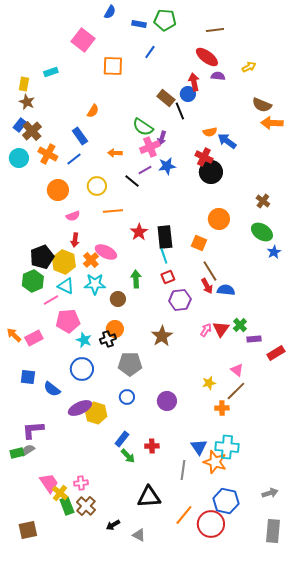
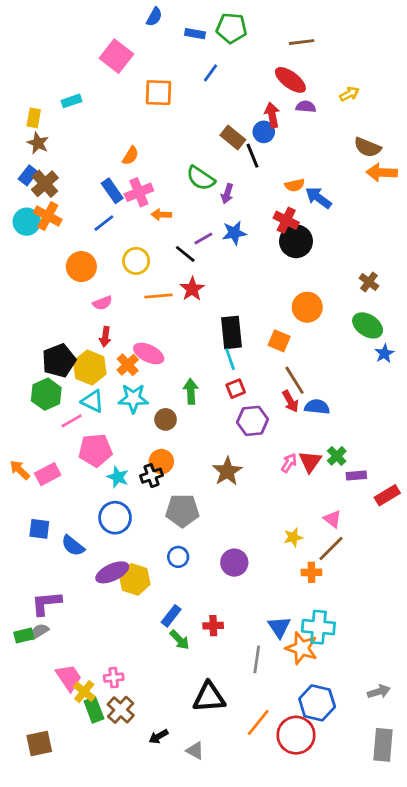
pink cross: (150, 147) -> (139, 192), moved
orange cross: (48, 154) -> (48, 216), moved
red star: (139, 232) -> (192, 289), moved

